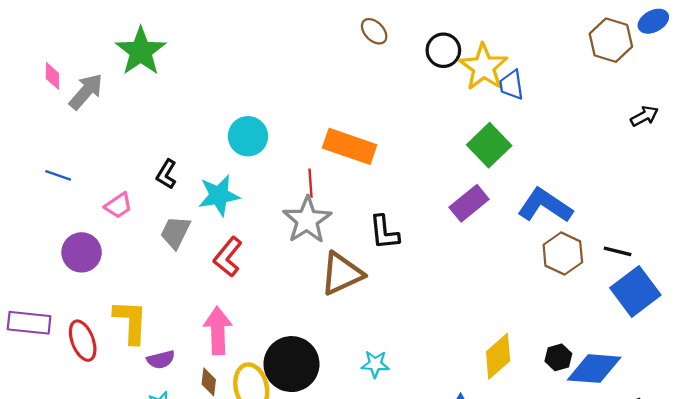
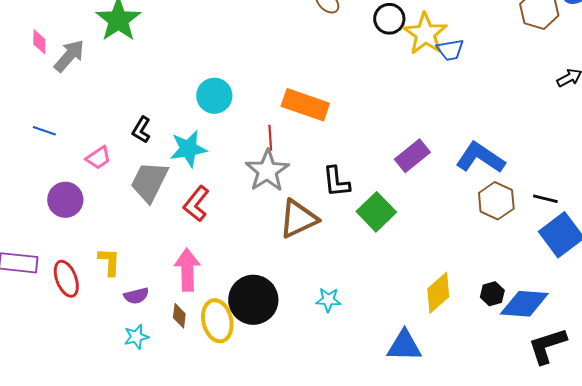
blue trapezoid: (511, 85) -> (450, 50), turned -92
green square: (489, 145) -> (376, 212), moved
gray trapezoid: (175, 232) -> (149, 182), size x1.4
yellow L-shape: (131, 322) -> (109, 262), size x0.7

